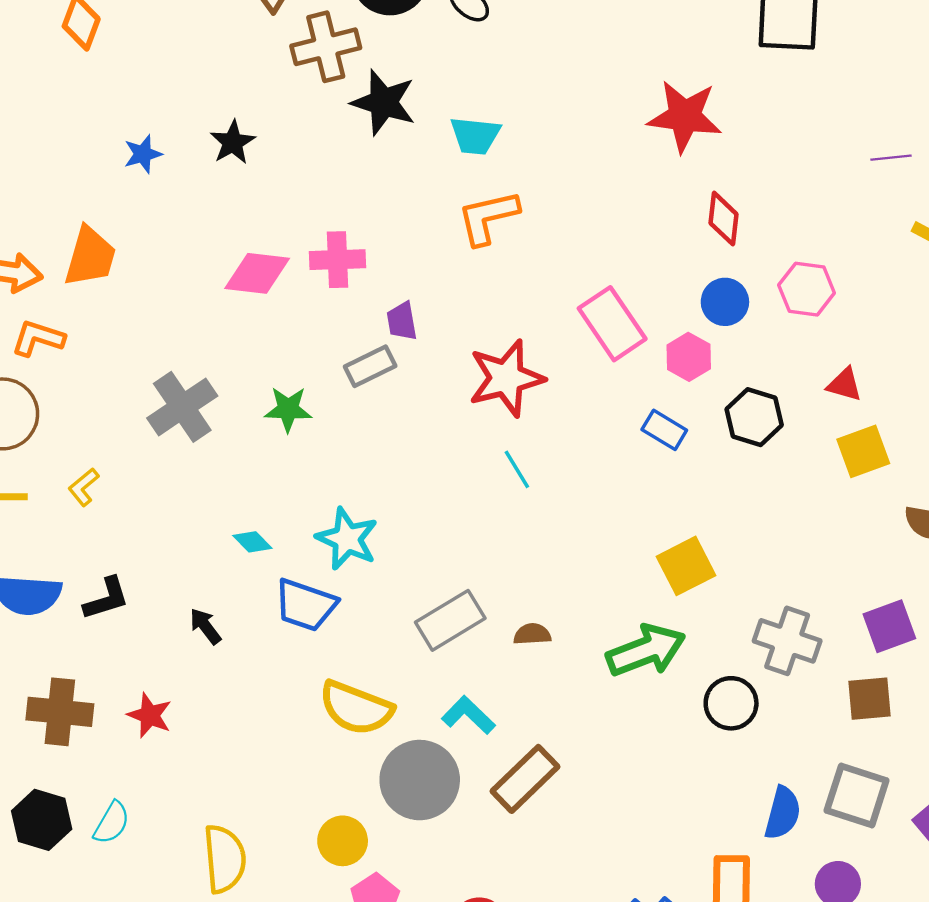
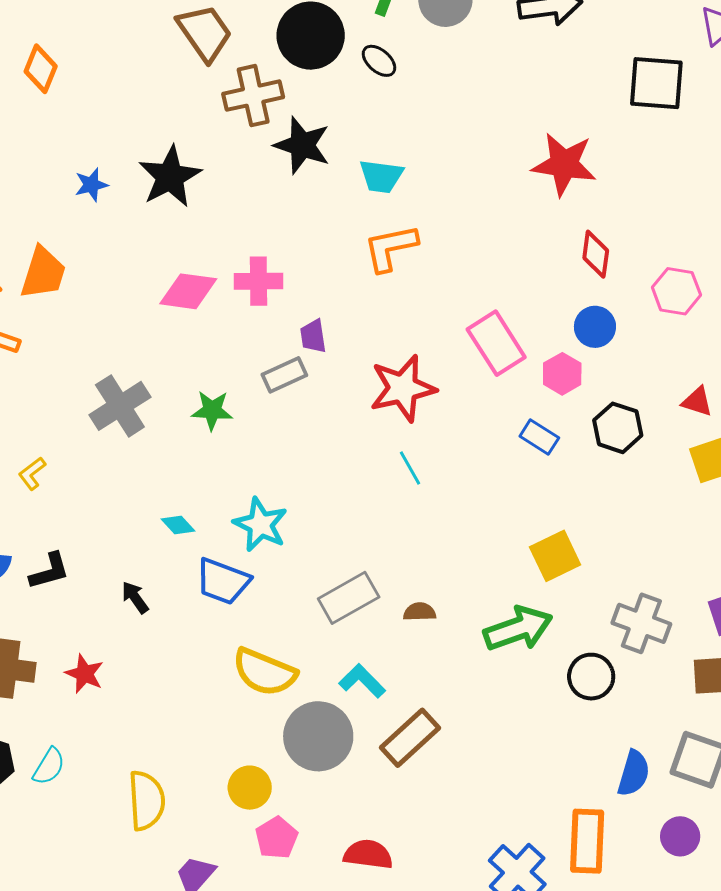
black star: (233, 142) -> (170, 177), size x1.6
pink hexagon: (807, 289) -> (676, 291), moved

